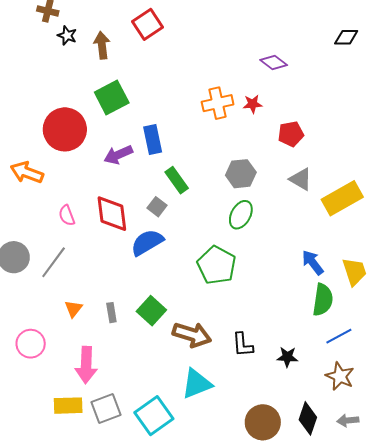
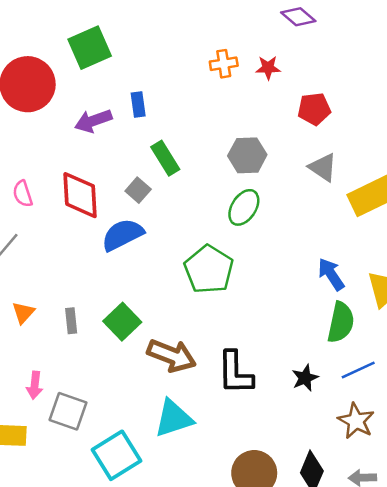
orange cross: (218, 103) -> (224, 64), size x0.7
blue rectangle: (153, 140) -> (138, 105), size x0.7
black L-shape: (243, 345) -> (235, 373), size x1.4
black star: (287, 357) -> (305, 378), moved, turned -30
pink arrow: (86, 365) -> (35, 385), size x0.6
gray square: (106, 409) -> (68, 411), moved, turned 36

